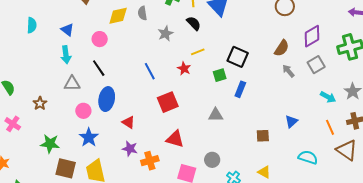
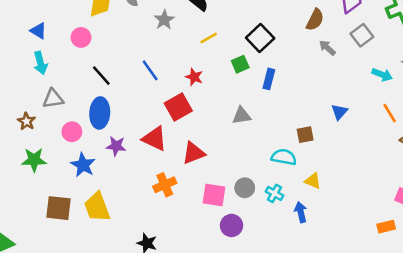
black square: (238, 57) -> (260, 38), turned 30
black line: (99, 68) -> (101, 76), moved
red star: (184, 69) -> (194, 77), moved
brown star: (40, 103) -> (27, 121), moved
red triangle: (128, 122) -> (155, 139), moved, size x1.5
red triangle: (175, 139) -> (194, 153), turned -30
green star: (50, 144) -> (34, 160), moved
purple star: (130, 149) -> (116, 146), moved
cyan semicircle: (308, 157) -> (284, 157), moved
gray circle: (212, 160) -> (245, 188), moved

